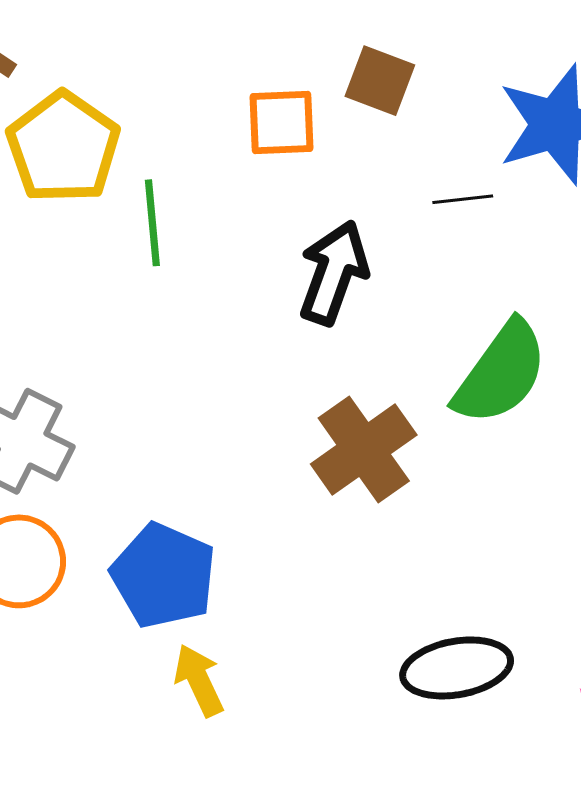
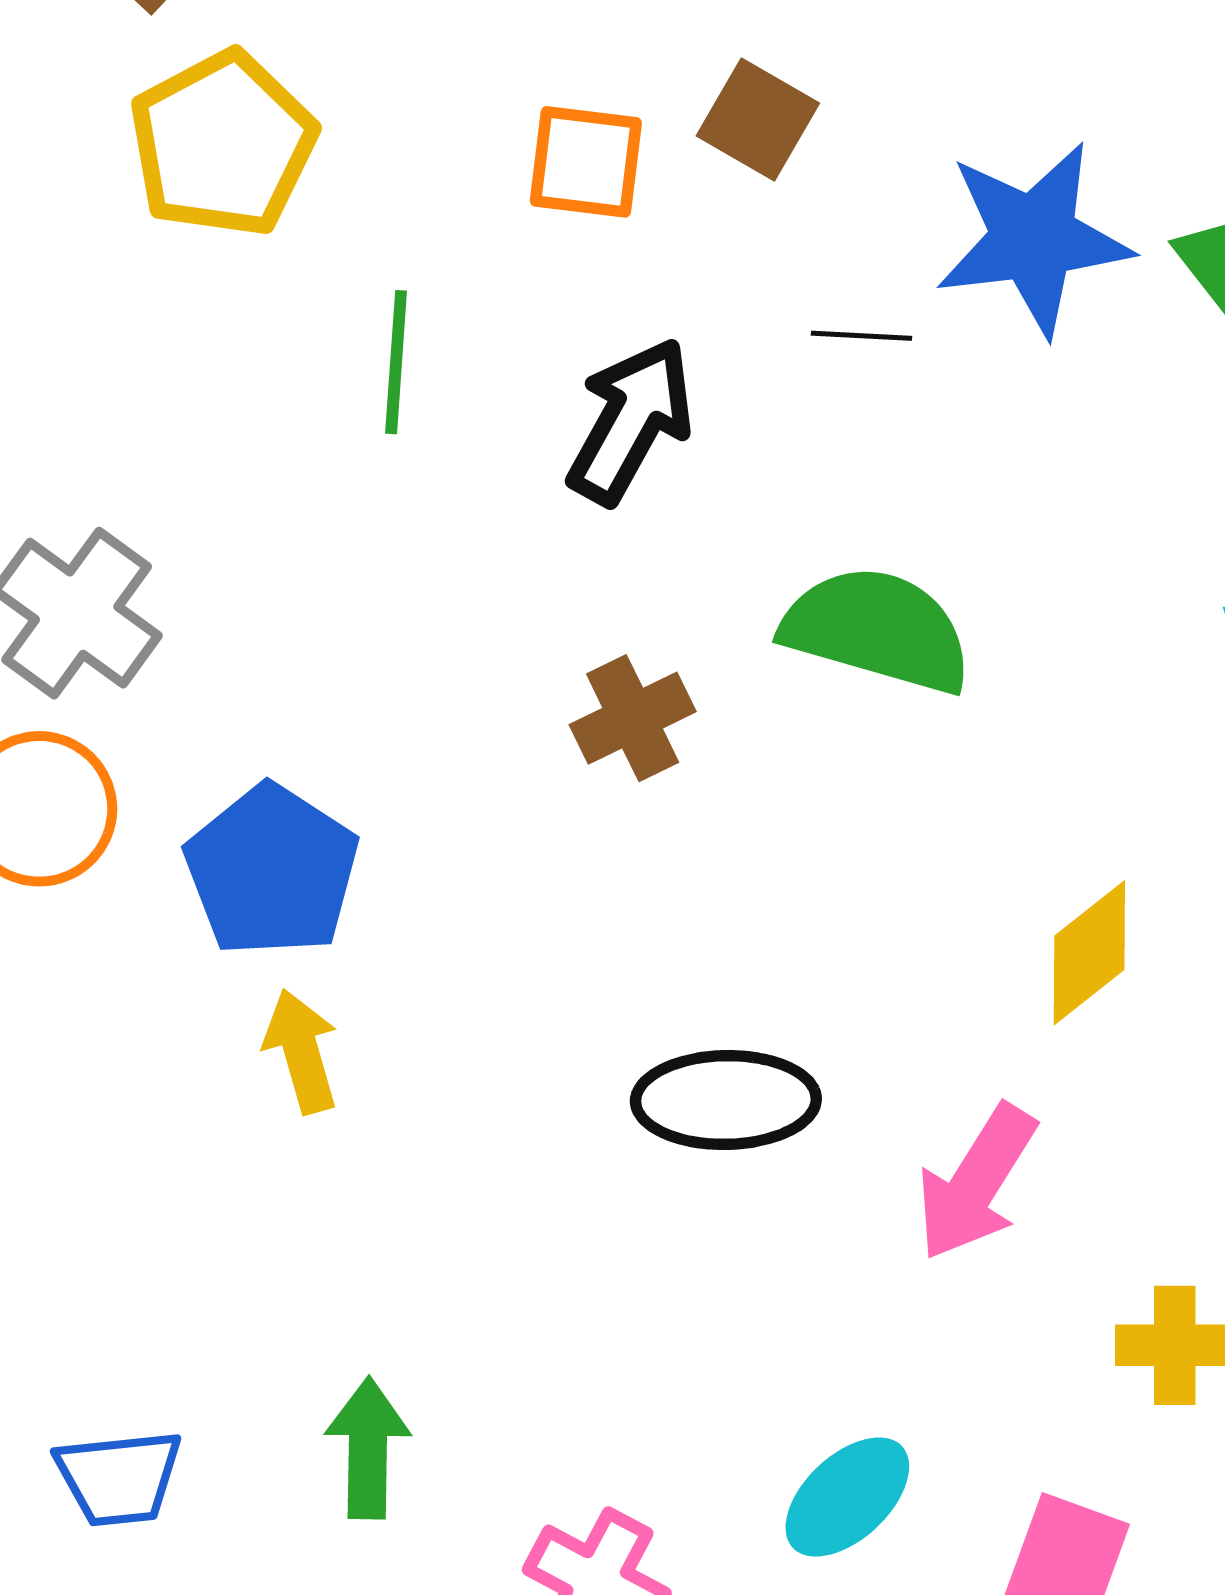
green line: (152, 223) -> (396, 362), moved
green semicircle: (501, 373) -> (877, 630), turned -119
brown cross: (364, 450) -> (633, 718), size x0.7

